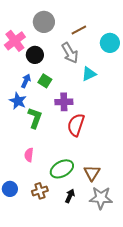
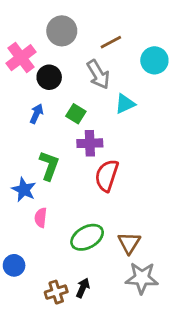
green square: (45, 81) -> (76, 114), moved
blue star: (18, 101) -> (24, 190), moved
brown cross: (40, 191) -> (56, 292), moved
black arrow: (70, 196) -> (83, 288), moved

